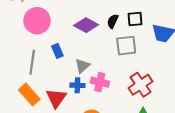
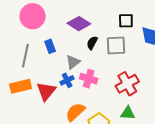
black semicircle: (113, 21) -> (92, 43), moved
blue cross: (77, 85) -> (67, 80), turned -32
orange rectangle: (29, 95) -> (21, 86), turned -65

